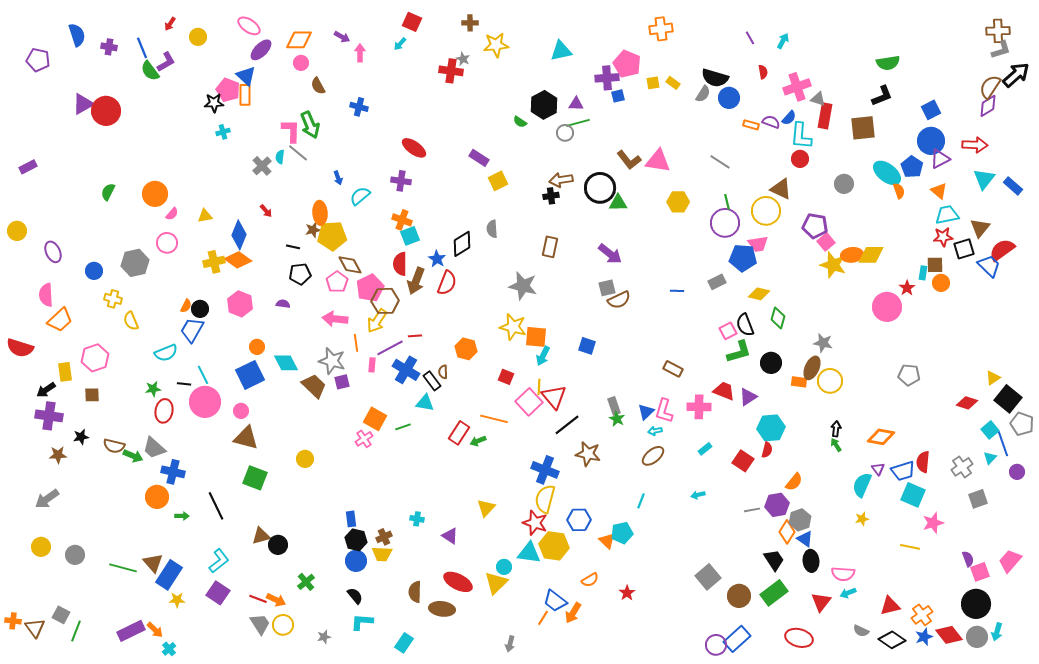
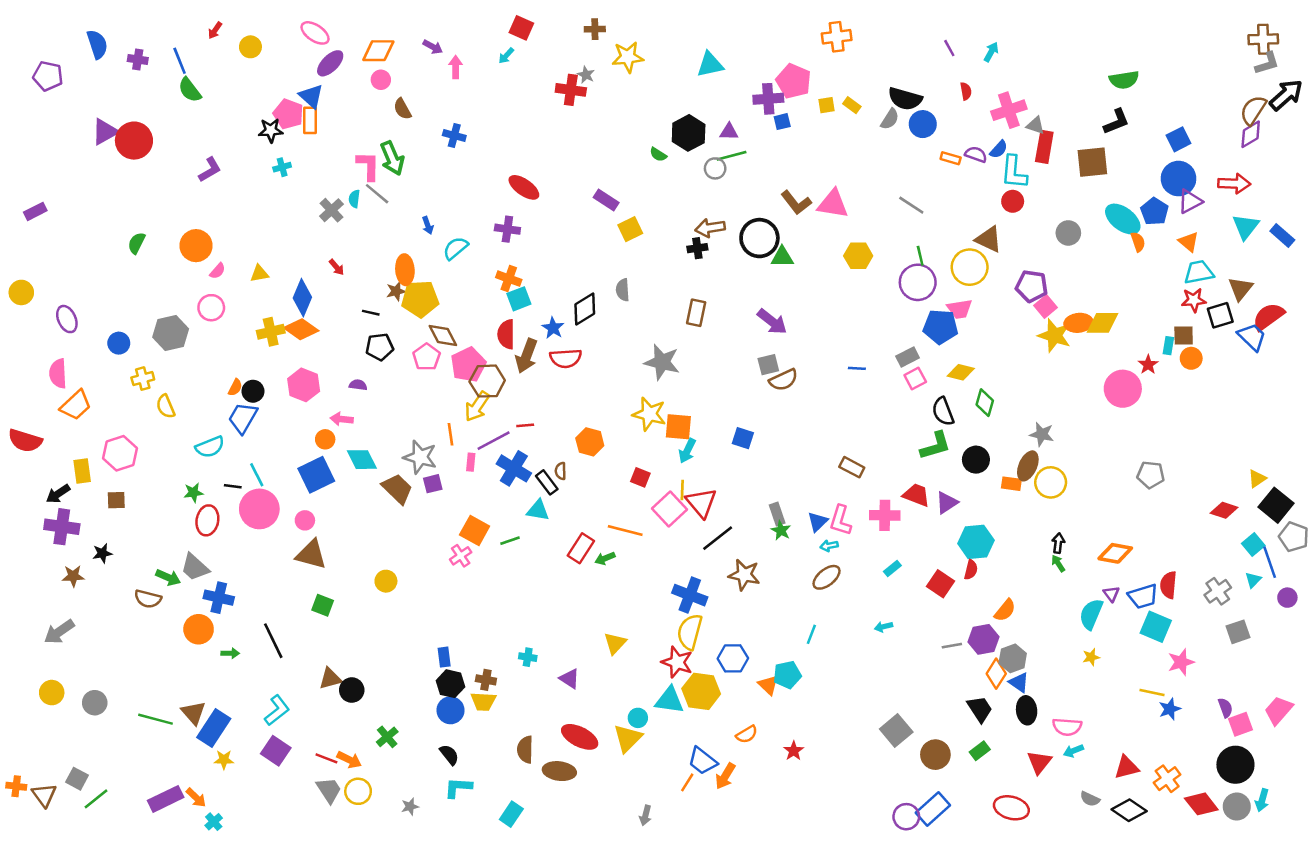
purple L-shape: (166, 62) -> (210, 170), moved
red semicircle: (447, 283) -> (566, 358), turned 65
yellow cross: (113, 299) -> (143, 379), turned -30
pink arrow: (335, 319) -> (342, 419), moved, size x0.7
pink square: (728, 331) -> (915, 379), moved
brown semicircle: (114, 446) -> (148, 599), moved
green square: (255, 478) -> (323, 605), size x0.7
brown cross: (384, 537) -> (486, 680), turned 35
green rectangle: (774, 593) -> (980, 751), size x0.6
green line: (76, 631) -> (96, 799), turned 30
blue star: (924, 637) -> (1170, 709), moved

